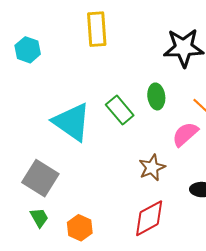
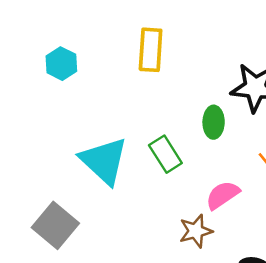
green ellipse: (156, 96) -> (214, 122), moved
pink semicircle: (185, 134) -> (223, 195), moved

